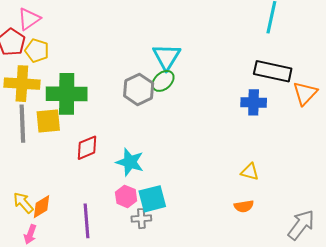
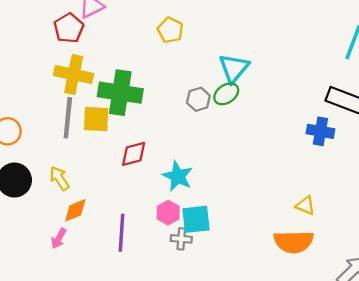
yellow pentagon: (37, 51) -> (170, 30), moved
gray hexagon: (139, 89) -> (198, 99), size x0.7
yellow arrow: (23, 203) -> (59, 178), moved
orange semicircle: (244, 206) -> (294, 242), size x1.8

